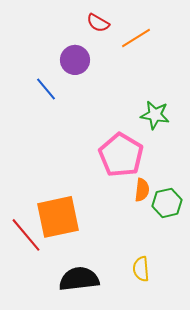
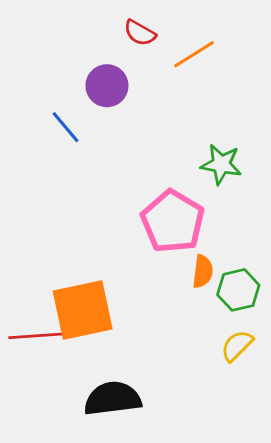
red line: (26, 235) -> (37, 336), turned -54
yellow semicircle: (141, 269) -> (237, 346), moved, turned 50

